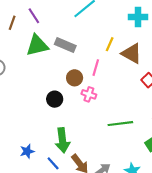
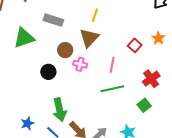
green triangle: (37, 45) -> (24, 38), moved
brown triangle: (132, 53) -> (89, 38), moved, turned 50
pink line: (96, 68) -> (112, 65), moved

